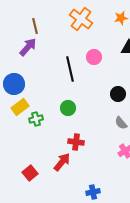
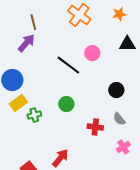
black line: (70, 69) -> (68, 65), turned -40
red cross: (76, 142) -> (95, 127), moved

